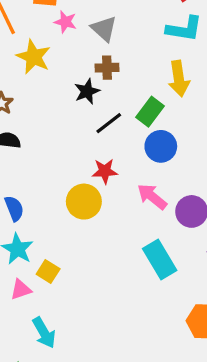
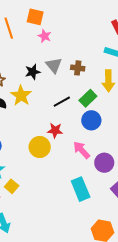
gray triangle: (104, 29) -> (54, 65), moved
yellow star: (34, 57) -> (21, 95), moved
brown cross: (107, 68) -> (78, 68), moved
black star: (87, 91) -> (33, 72), moved

